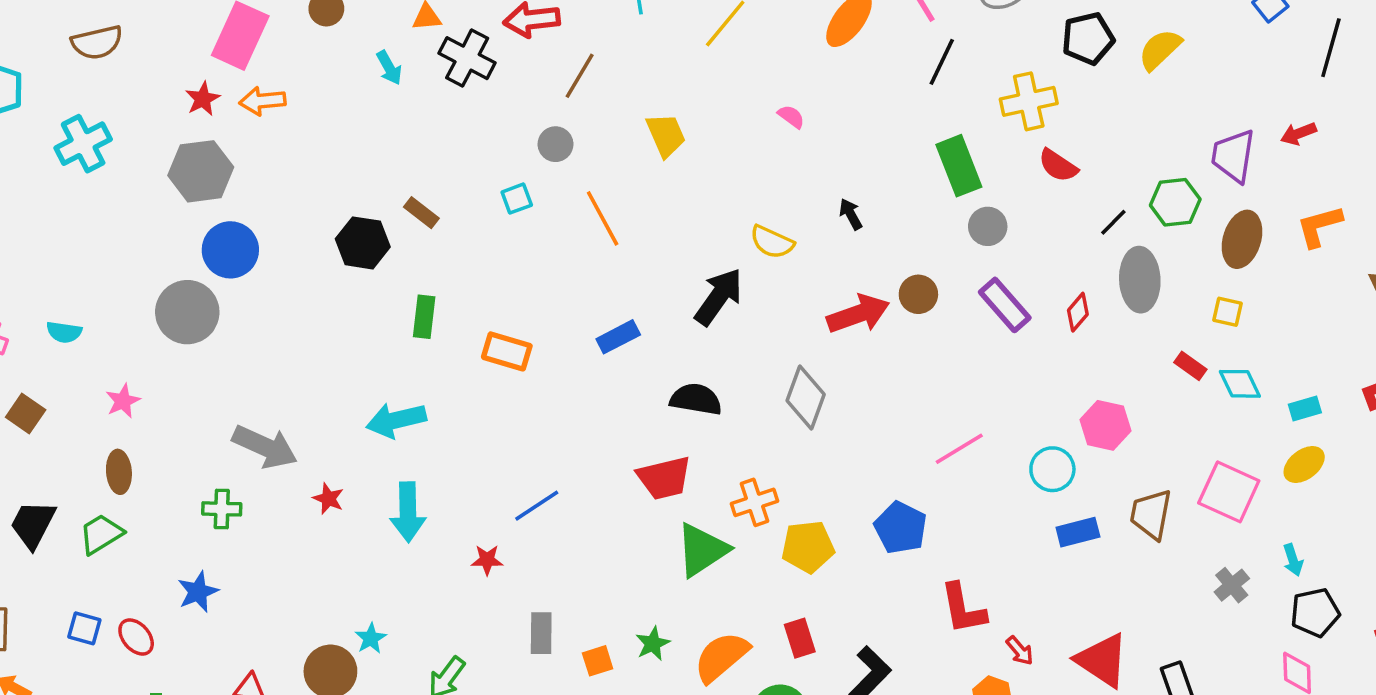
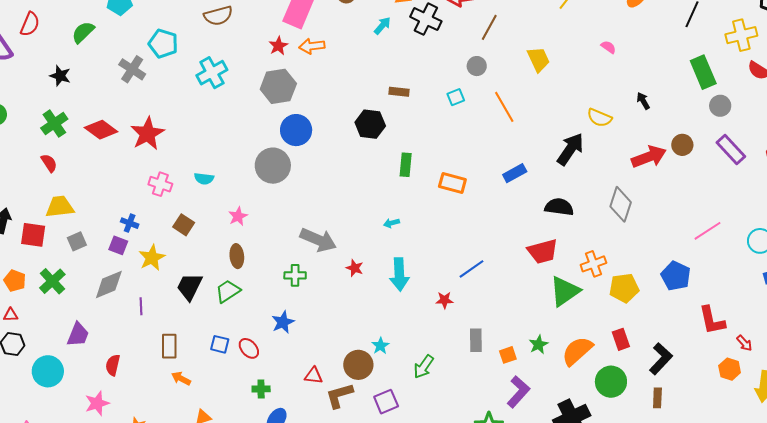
cyan arrow: (389, 68) -> (382, 26), turned -108
brown rectangle: (421, 213) -> (399, 92), moved, turned -30
cyan arrow: (396, 420) -> (391, 223), size x0.5

